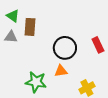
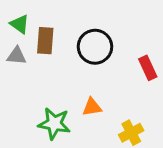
black circle: (65, 48) -> (95, 47), moved

